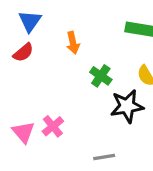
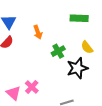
green cross: (101, 76) -> (58, 51), turned 32

